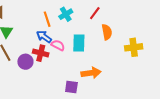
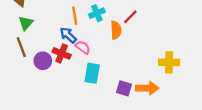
orange semicircle: (107, 32) -> (116, 30), moved
cyan rectangle: (79, 43) -> (92, 73), moved
orange arrow: (91, 73) -> (147, 88), moved
purple square: (71, 87) -> (124, 88), moved

